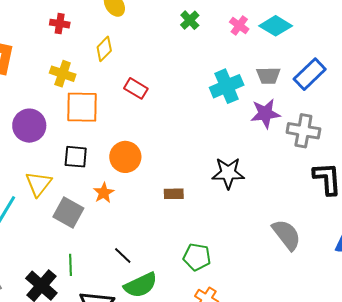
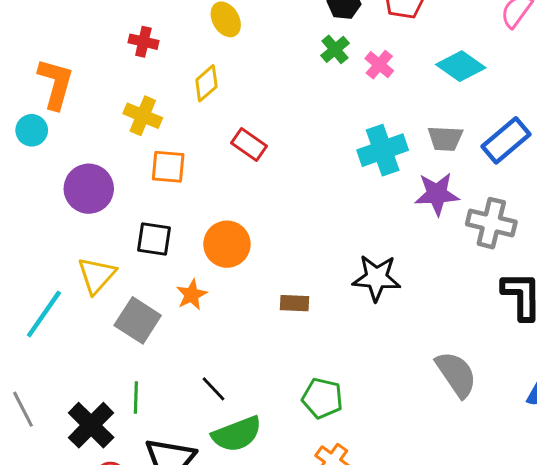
pink cross: (239, 25) -> (379, 65), moved
orange square: (82, 107) -> (168, 167), size x0.7

